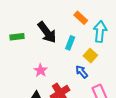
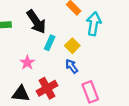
cyan rectangle: (70, 43) -> (50, 43), moved
yellow square: (90, 56) -> (72, 46), moved

